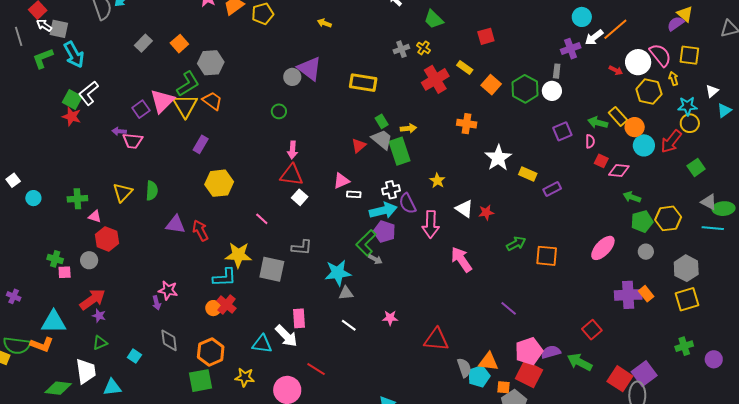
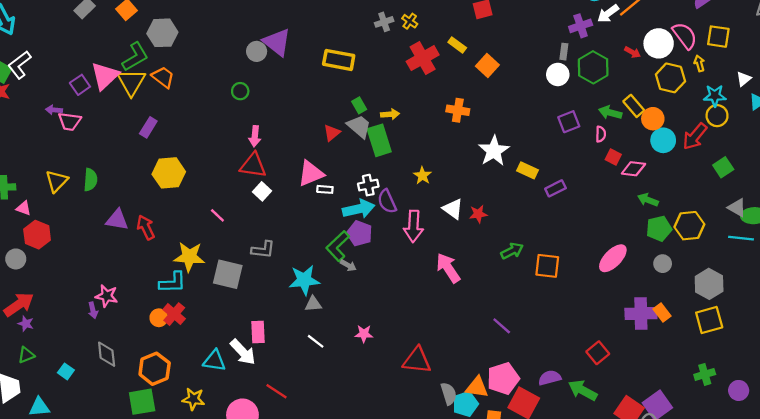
green hexagon: (525, 89) -> (593, 67), moved
pink triangle: (341, 181) -> (311, 173), size x1.4
pink pentagon: (529, 351) -> (503, 378), moved

